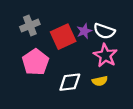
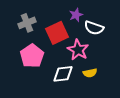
purple star: (84, 31) -> (76, 15), moved
pink star: (105, 55) -> (78, 50), moved

